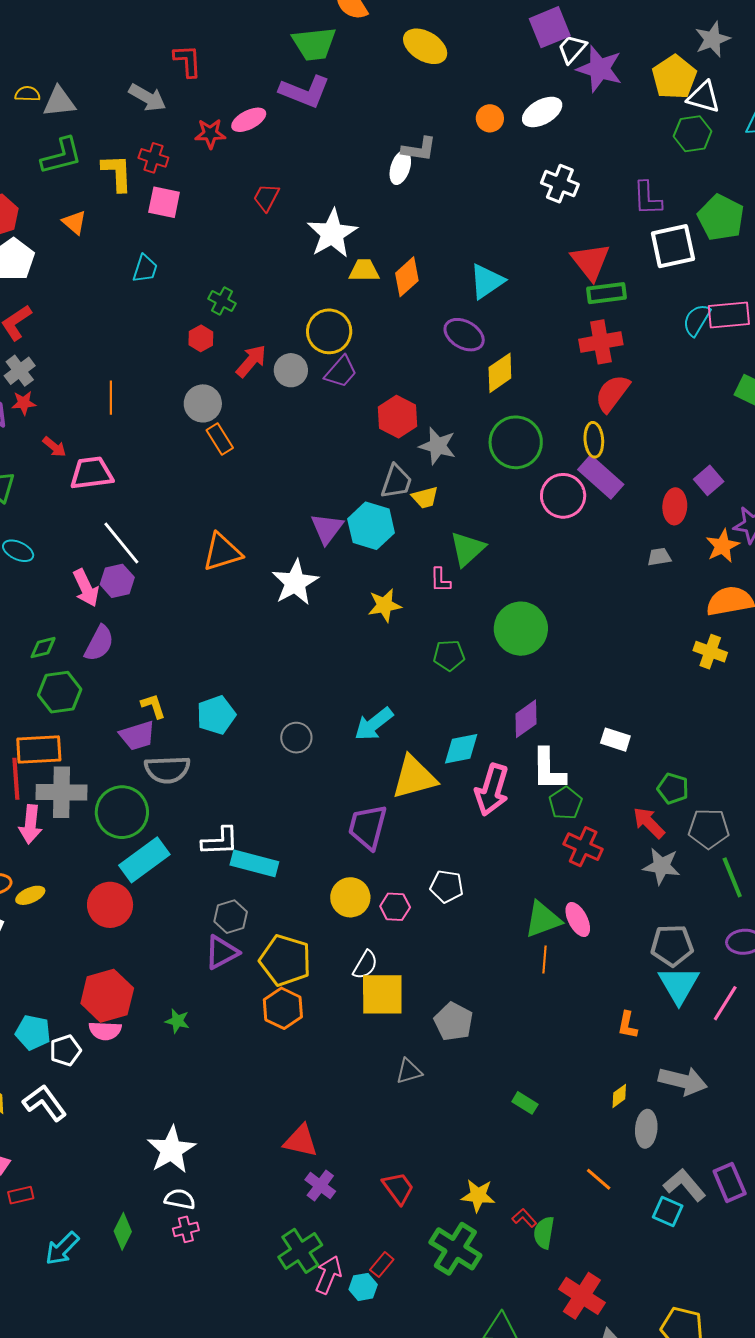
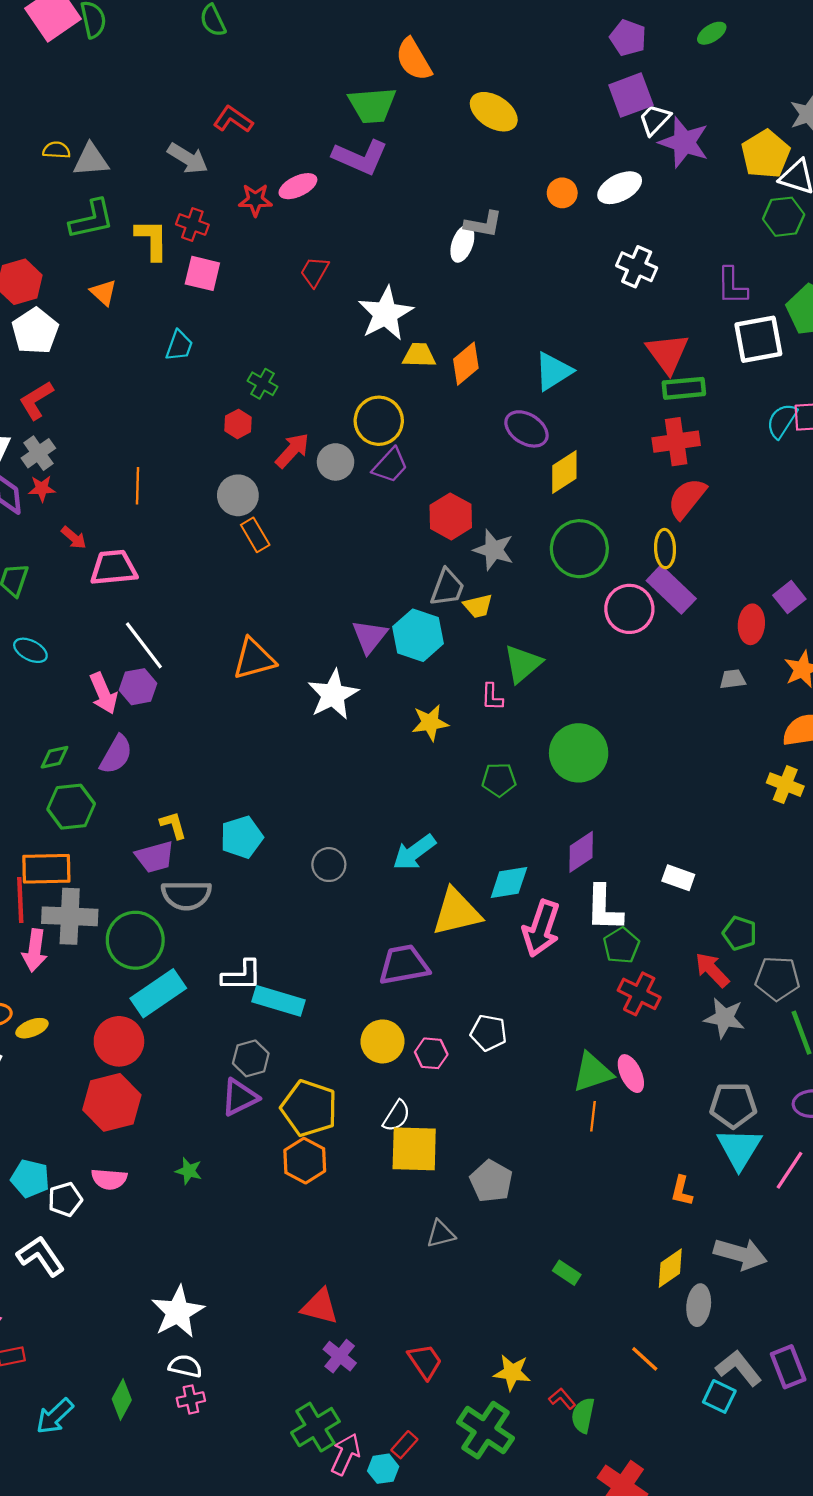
red L-shape: (188, 61) -> (233, 119), turned -54
purple trapezoid: (368, 827) -> (404, 965), turned 63
red hexagon: (107, 996) -> (112, 1102), moved
yellow diamond: (619, 1096) -> (670, 1268), size x1.5

